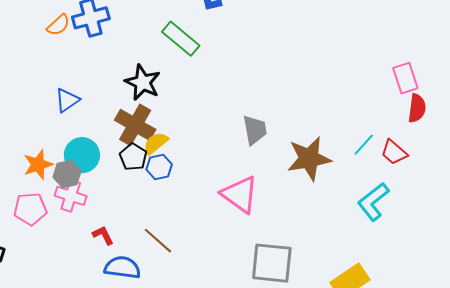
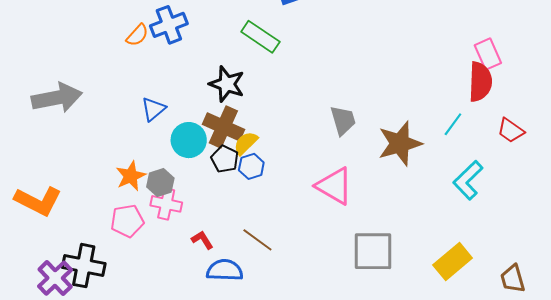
red semicircle: (417, 108) -> (480, 82), moved, size x1.4
red trapezoid: (394, 152) -> (511, 130), moved
cyan circle: (82, 155) -> (189, 140), moved

